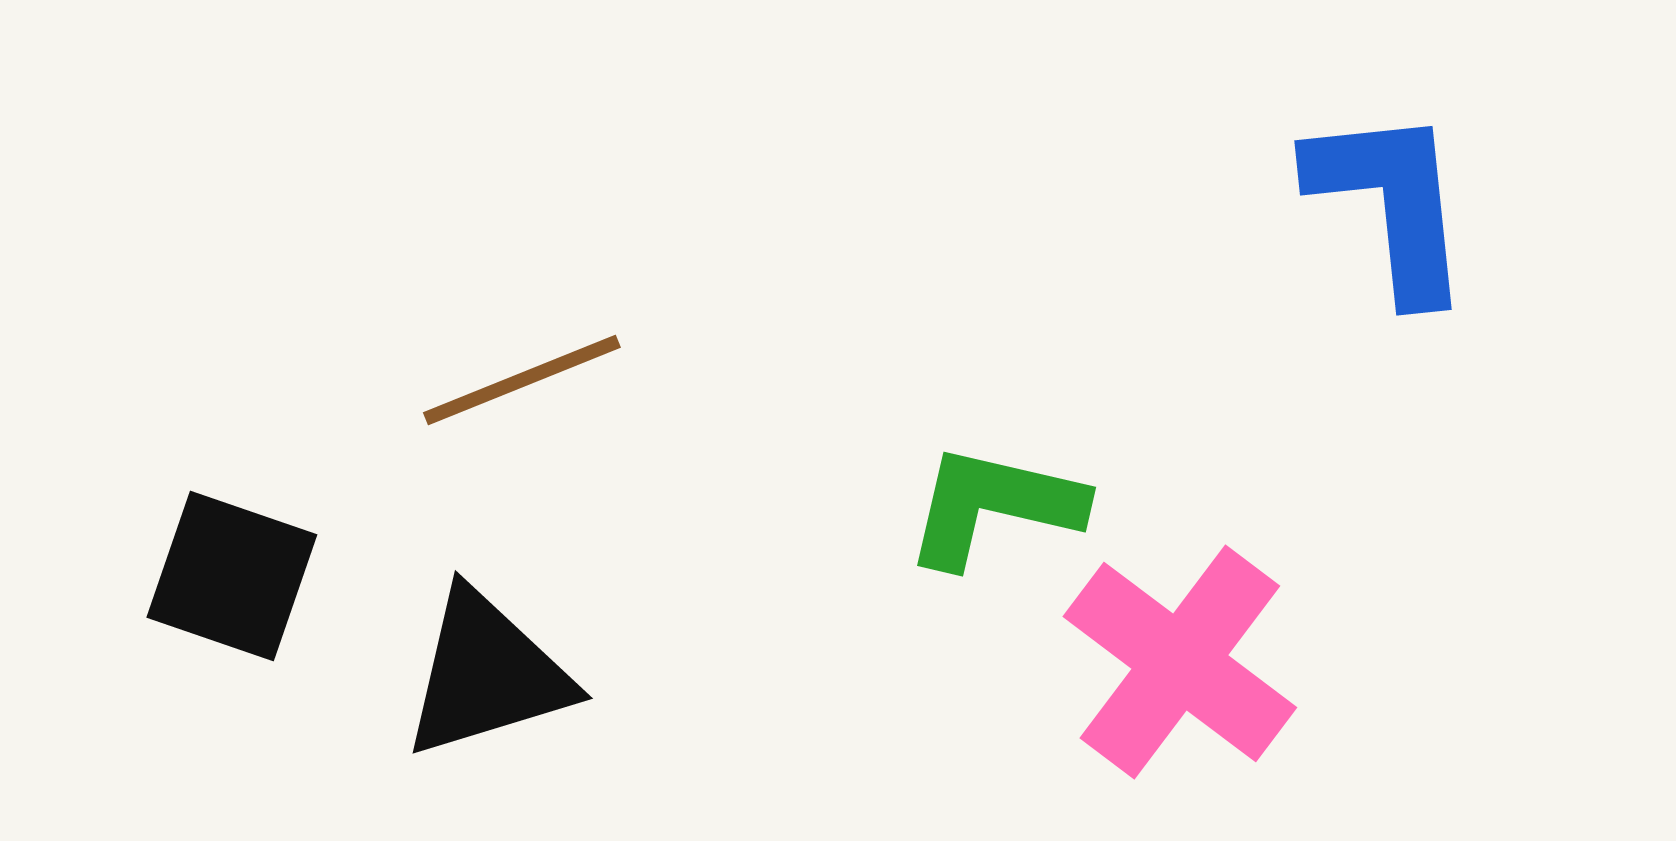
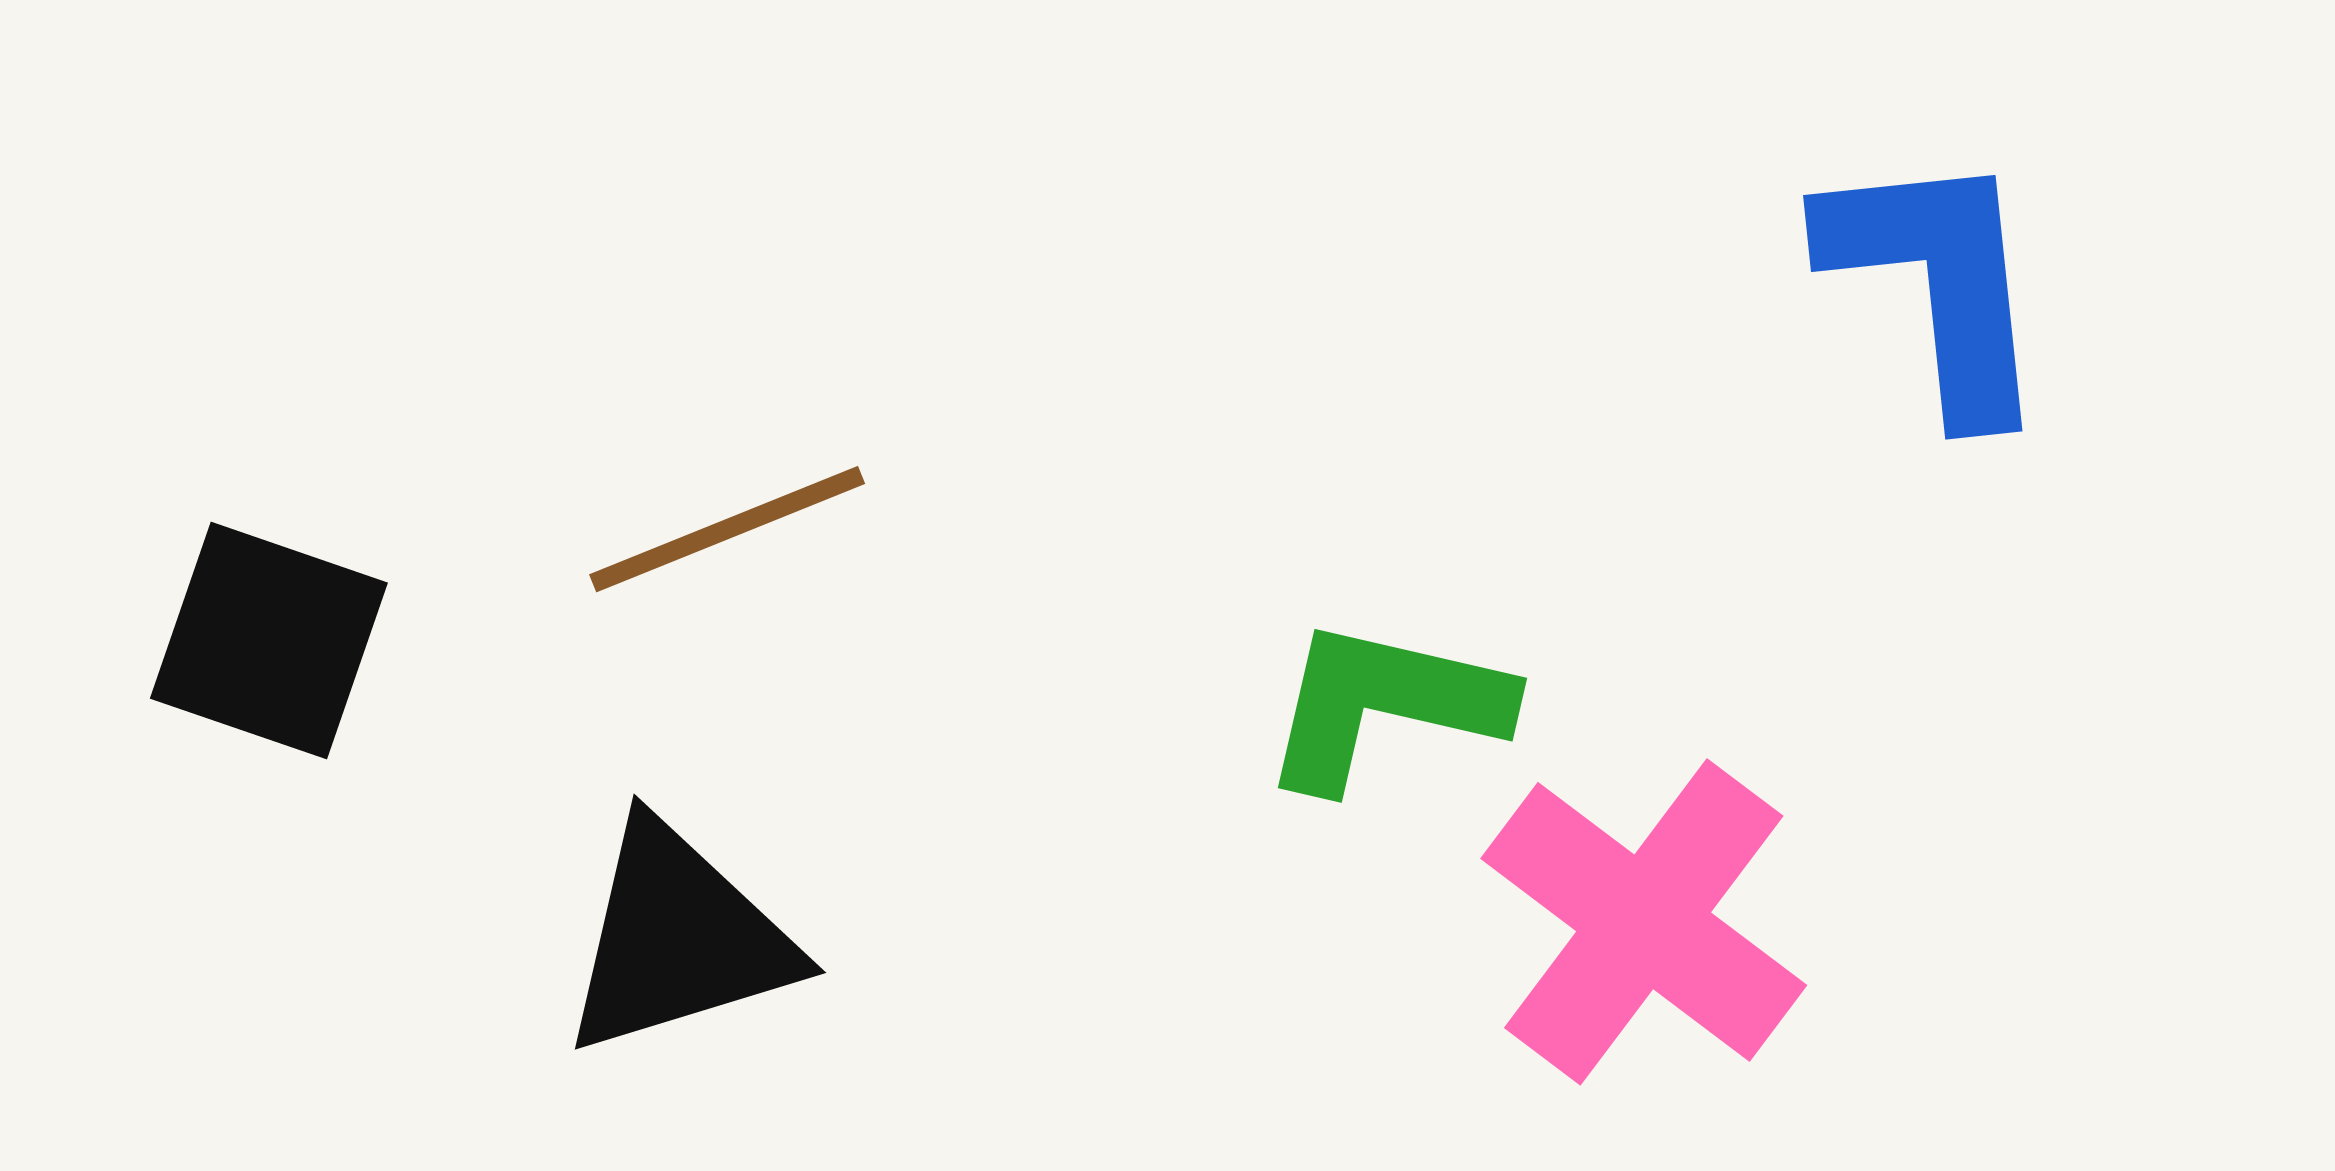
black square: (232, 576) -> (269, 641), moved

